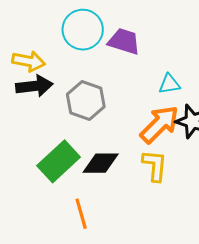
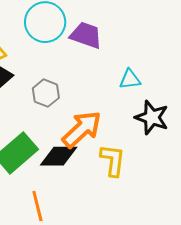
gray hexagon: (86, 100) -> (46, 93), size x0.7
orange arrow: (160, 124) -> (82, 129), moved

